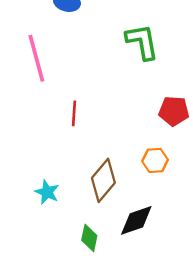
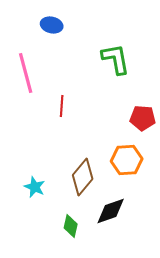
red line: (74, 113) -> (62, 106), moved
orange hexagon: (155, 160) -> (127, 160), size x1.4

